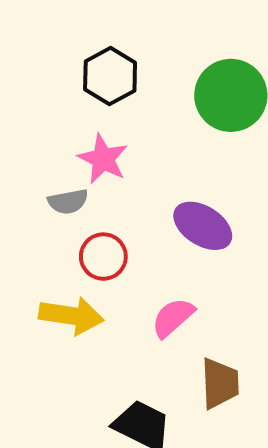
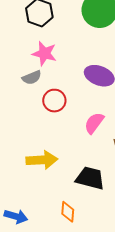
yellow arrow: (71, 316) -> (42, 160), moved

